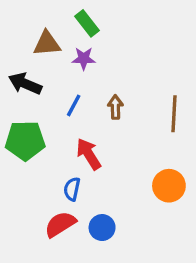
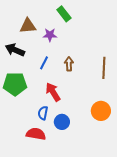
green rectangle: (87, 23) -> (64, 14), moved
red semicircle: (60, 224) -> (36, 134), turned 42
blue circle: (102, 228) -> (62, 122), moved

